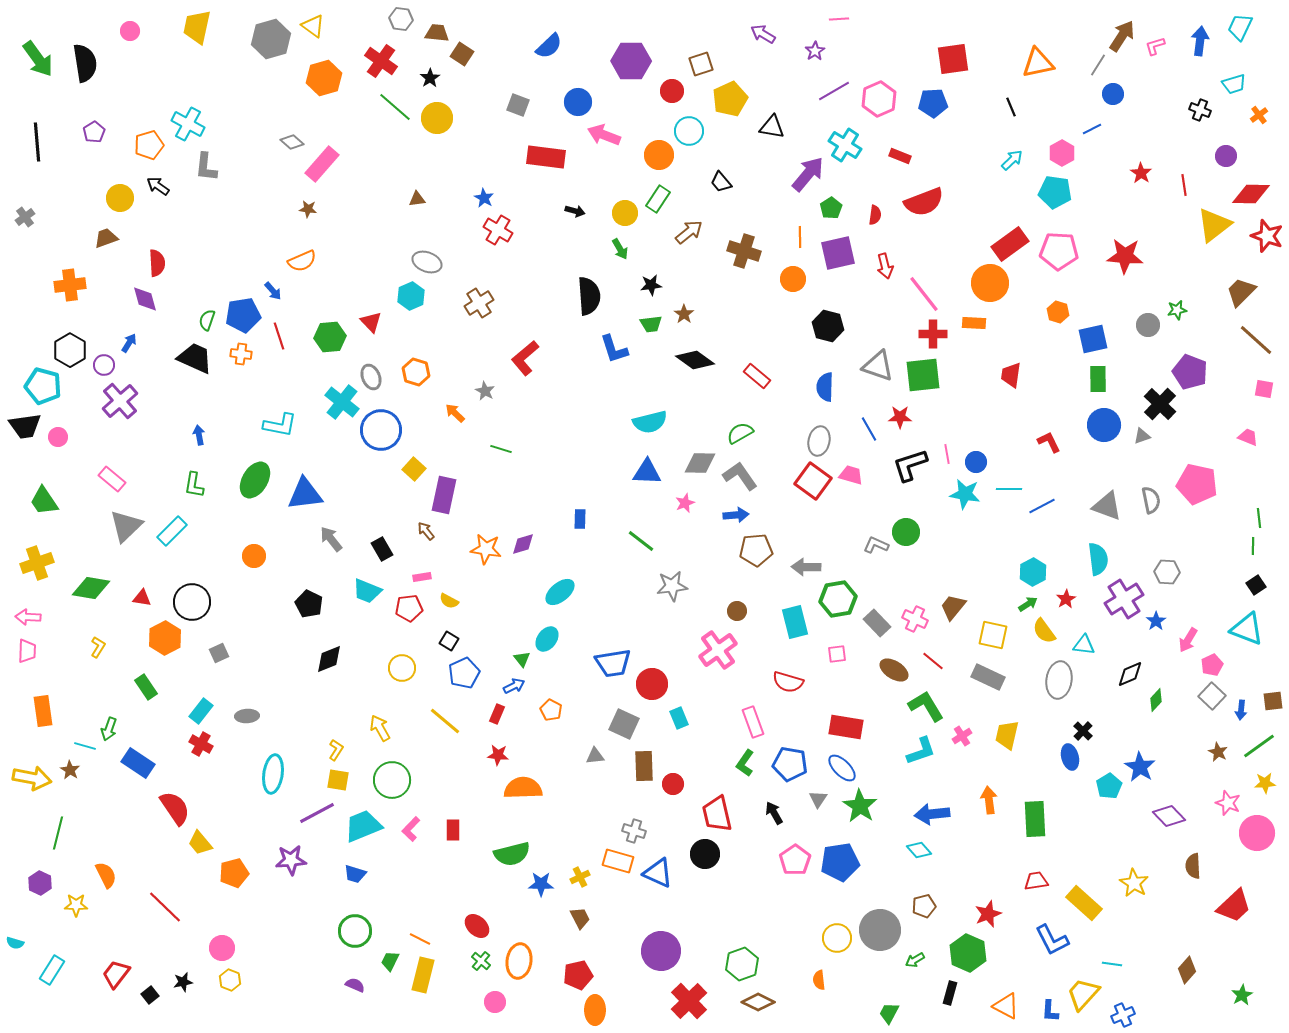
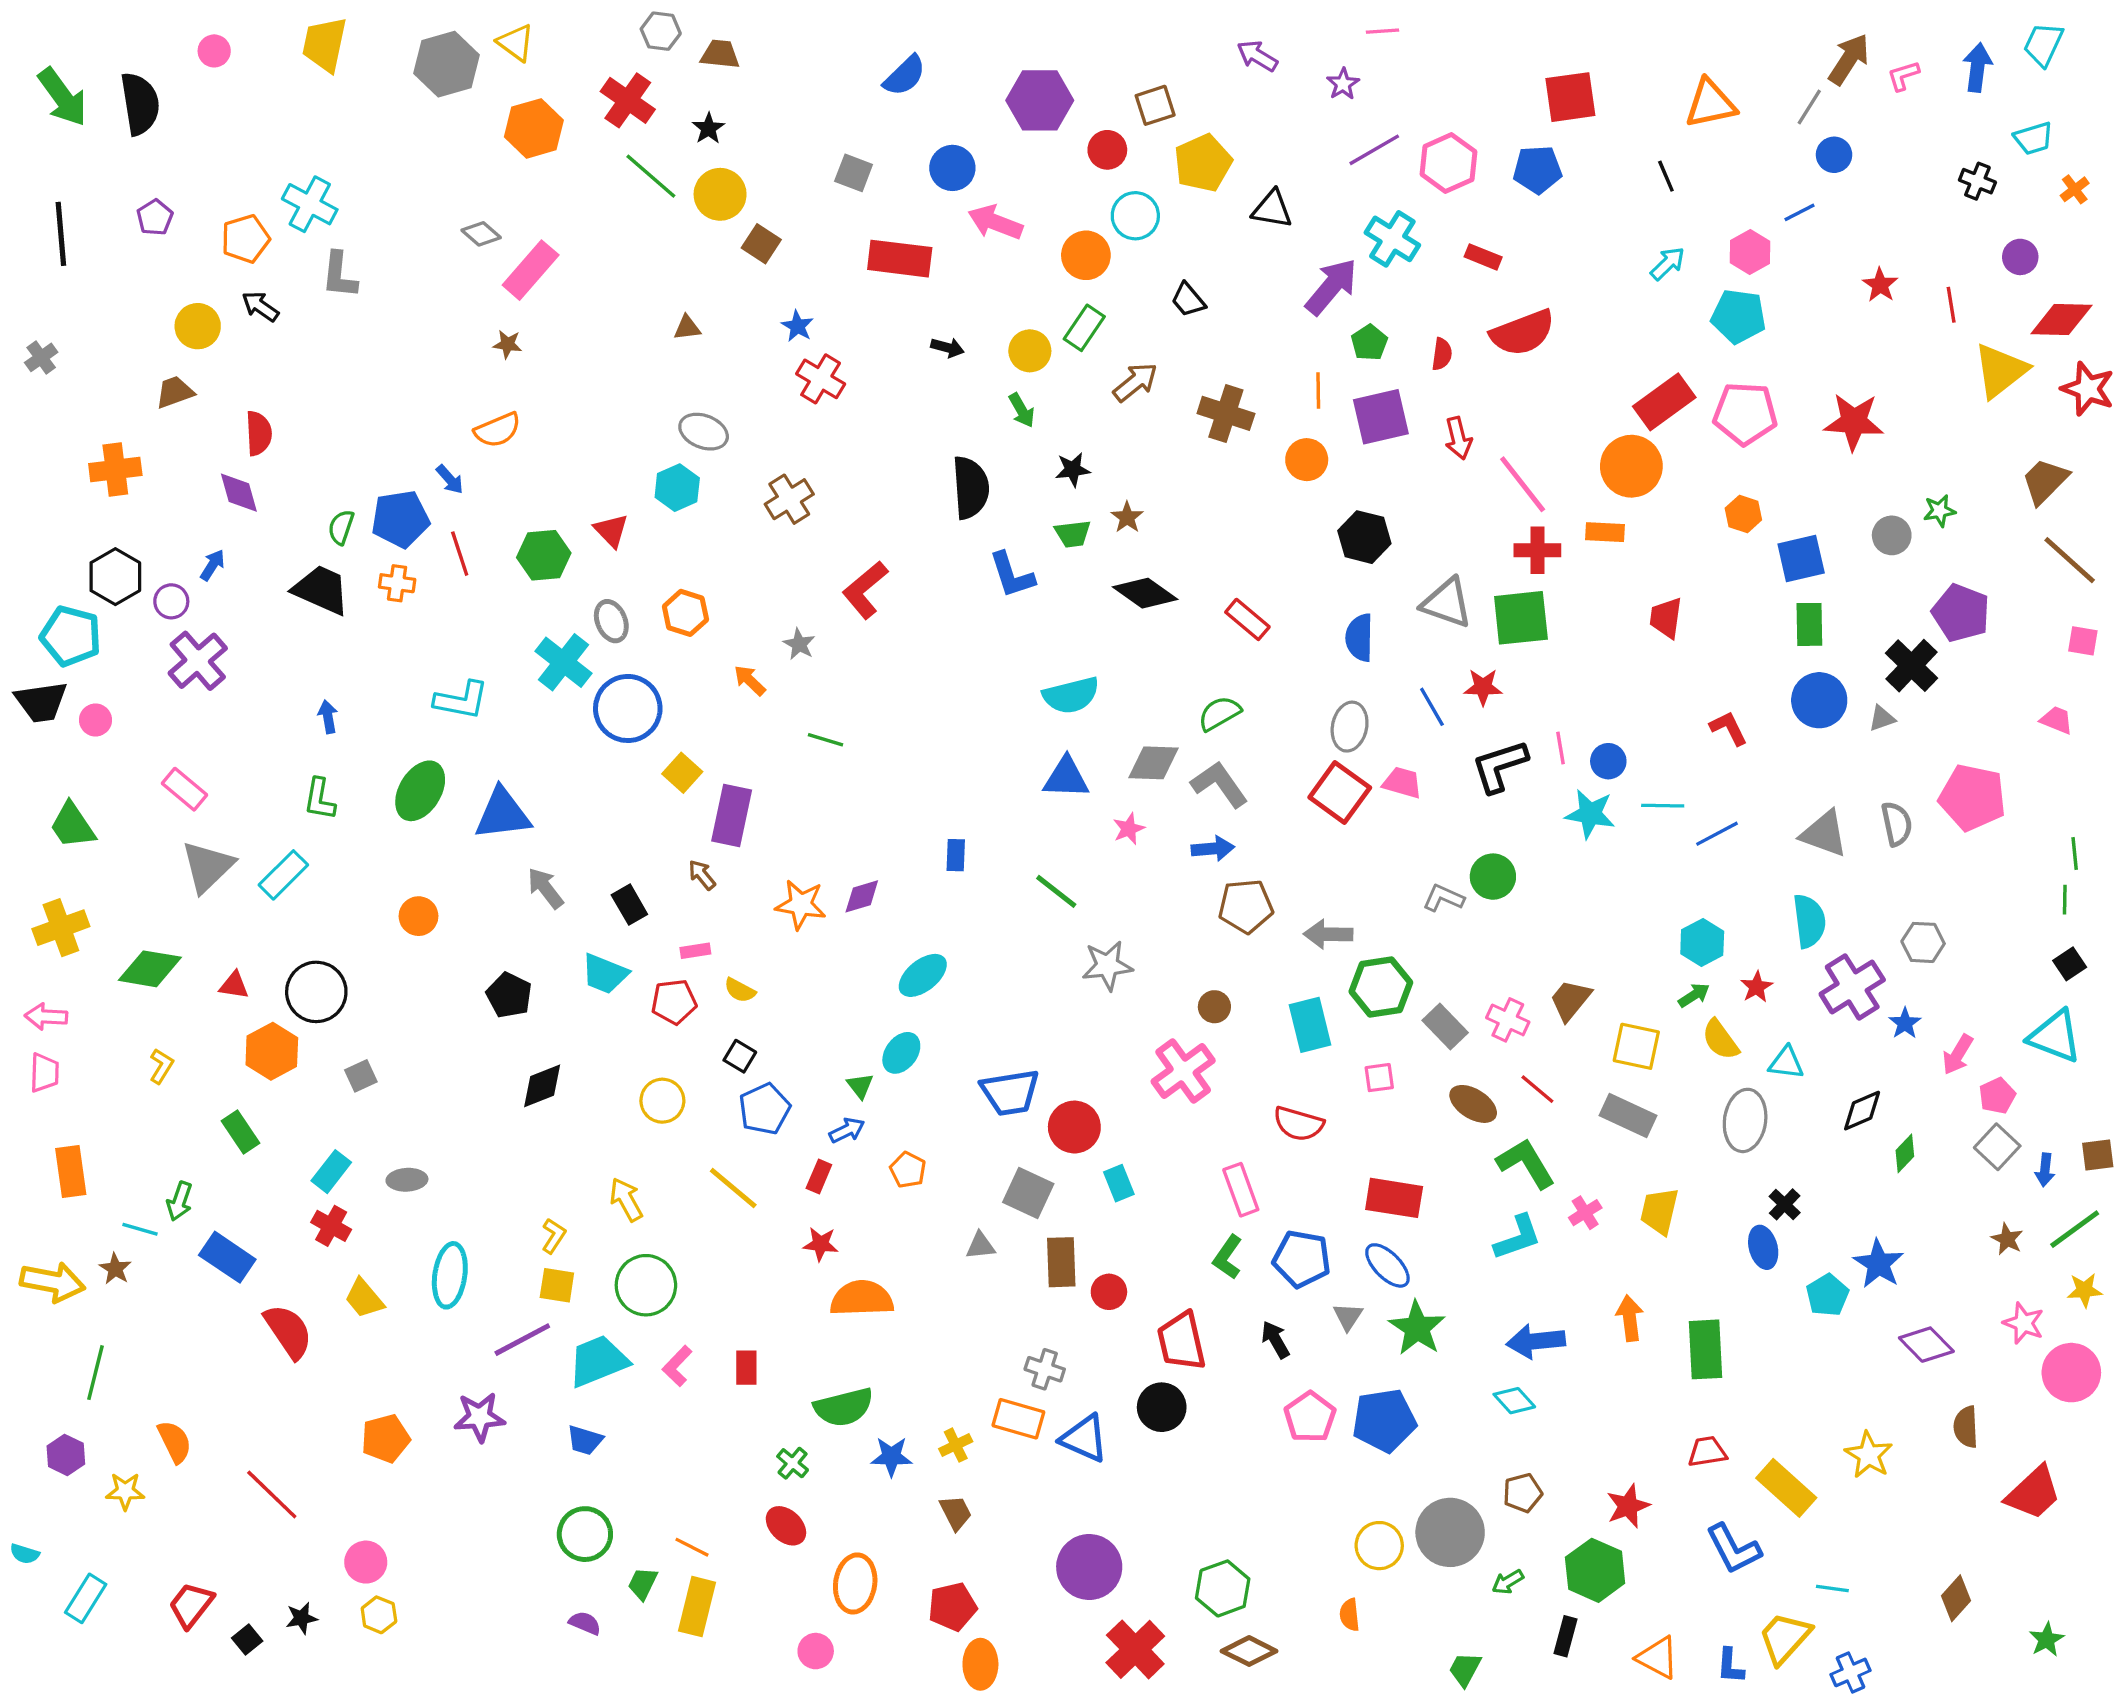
brown square: (462, 54) -> (761, 244), moved
yellow trapezoid: (200, 843) -> (364, 1298), moved
green cross: (481, 961) -> (793, 1463), moved

